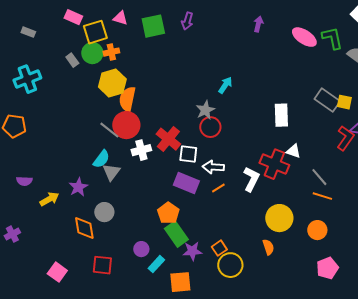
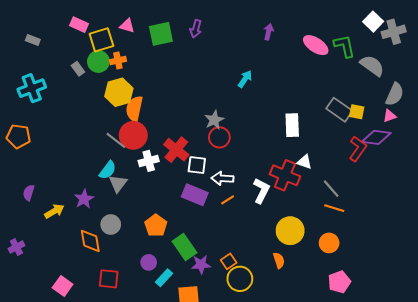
cyan arrow: (225, 85) -> (245, 79), moved
purple semicircle: (24, 181) -> (29, 193), turned 105
orange pentagon: (168, 213) -> (156, 226), moved

